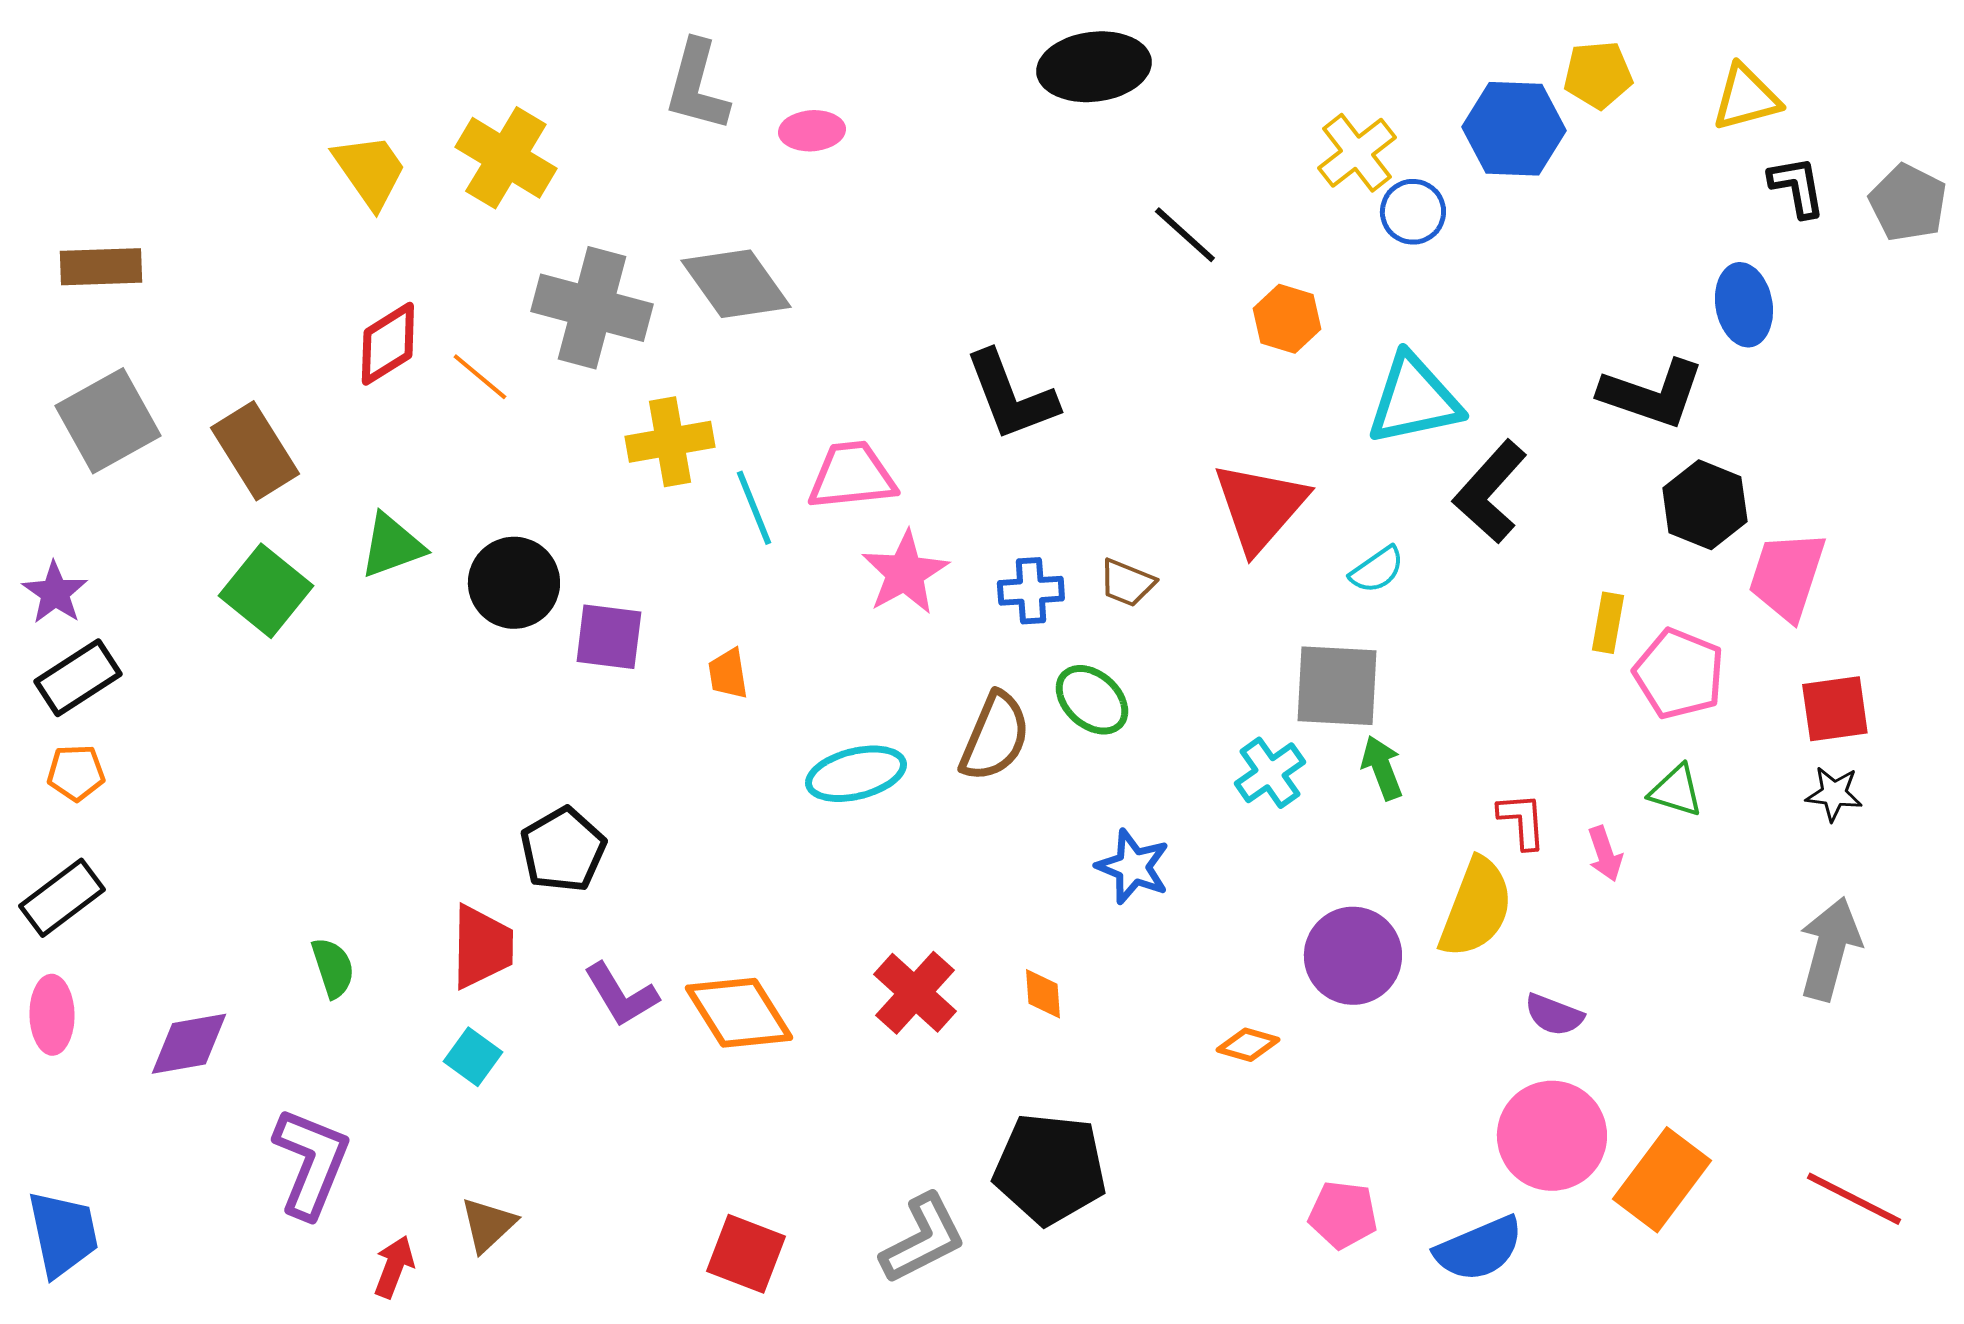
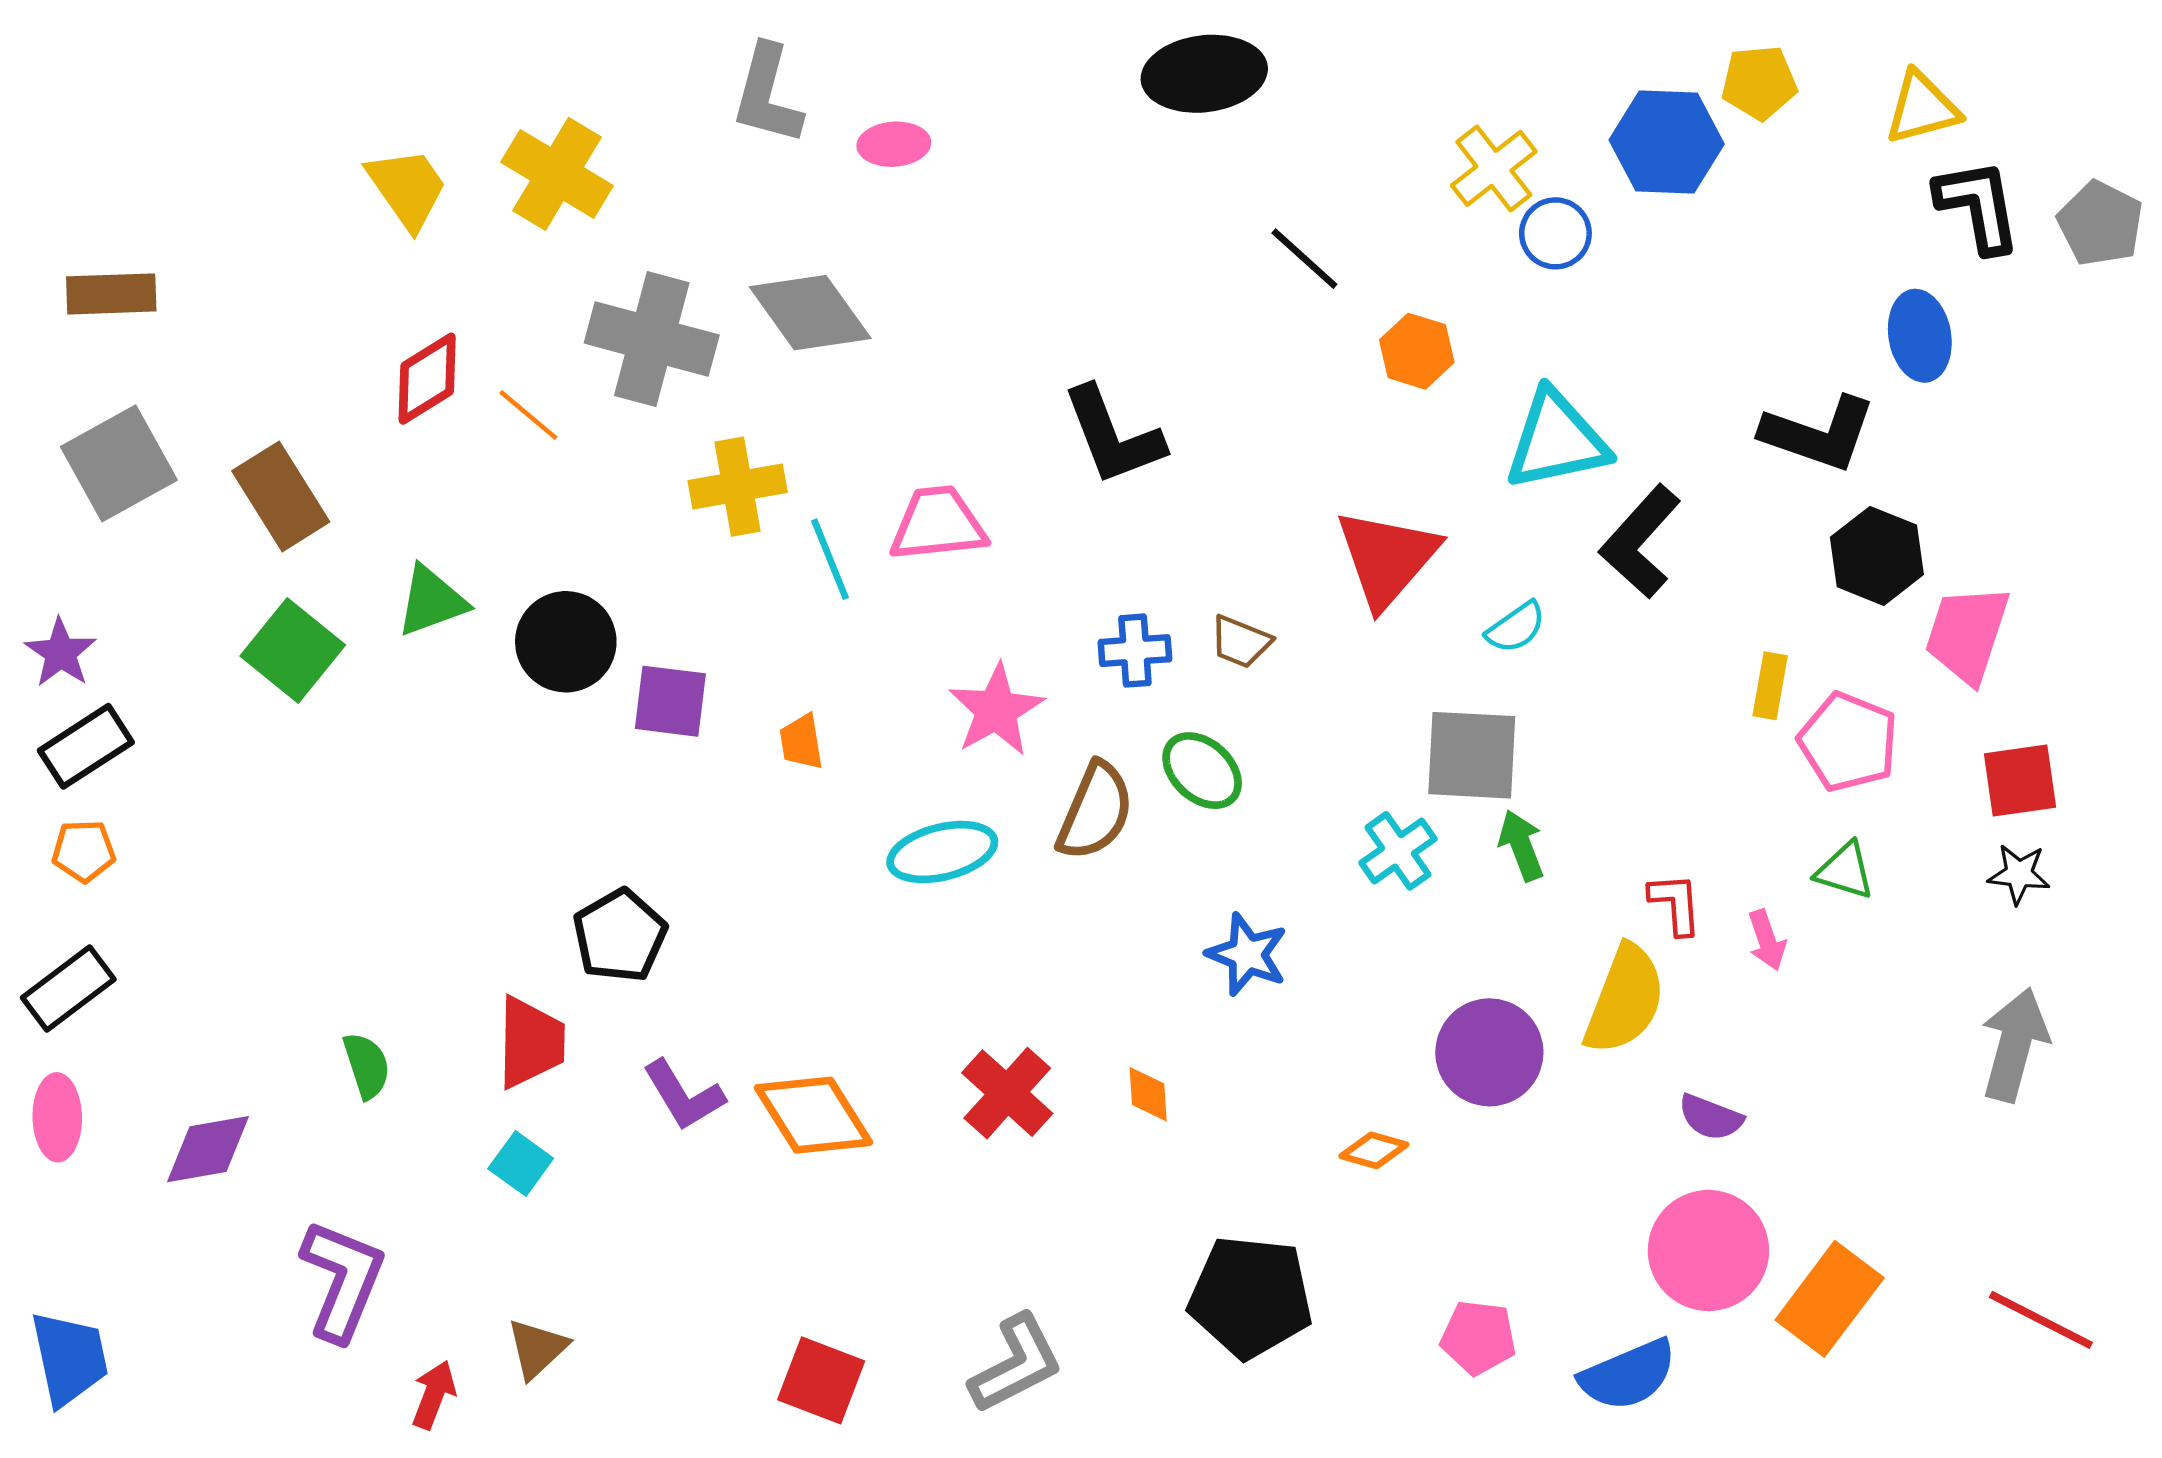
black L-shape: (1797, 187) -> (1978, 206), size x1.4
pink star: (905, 573) -> (996, 710), moved
black pentagon: (1050, 1169) -> (1251, 1297), moved

